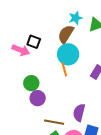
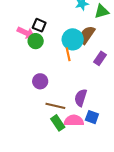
brown semicircle: (66, 34) -> (87, 35), moved
green circle: (31, 83) -> (36, 41), moved

